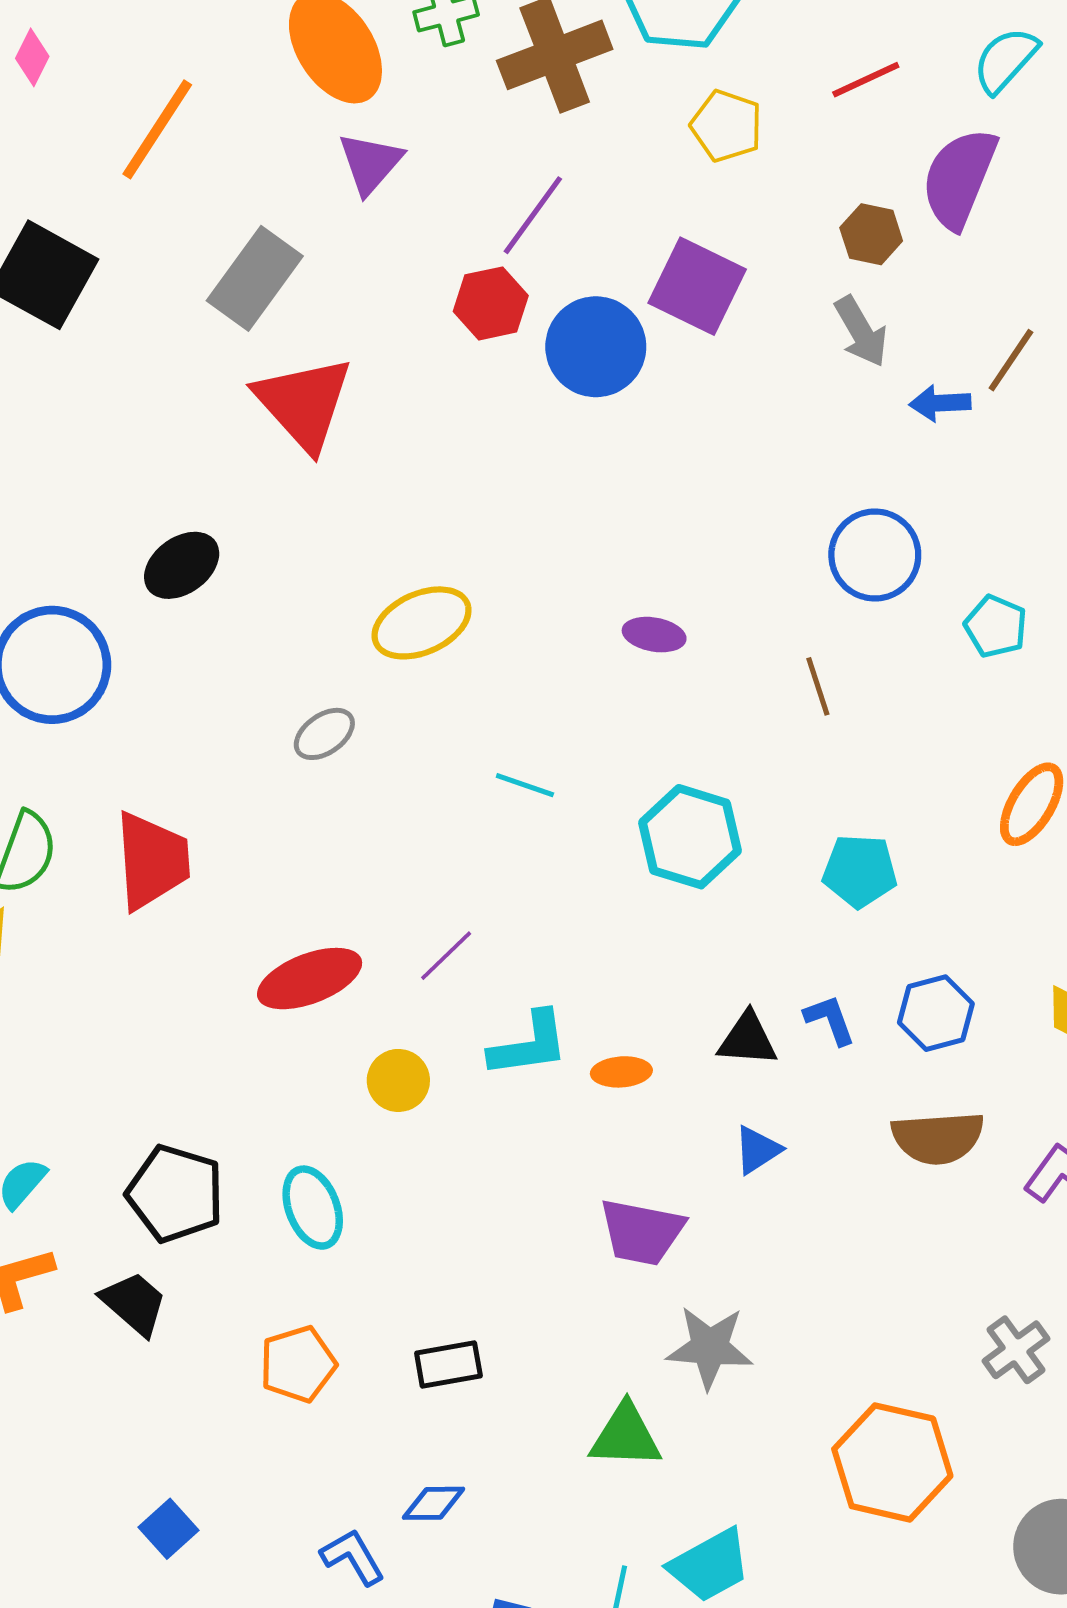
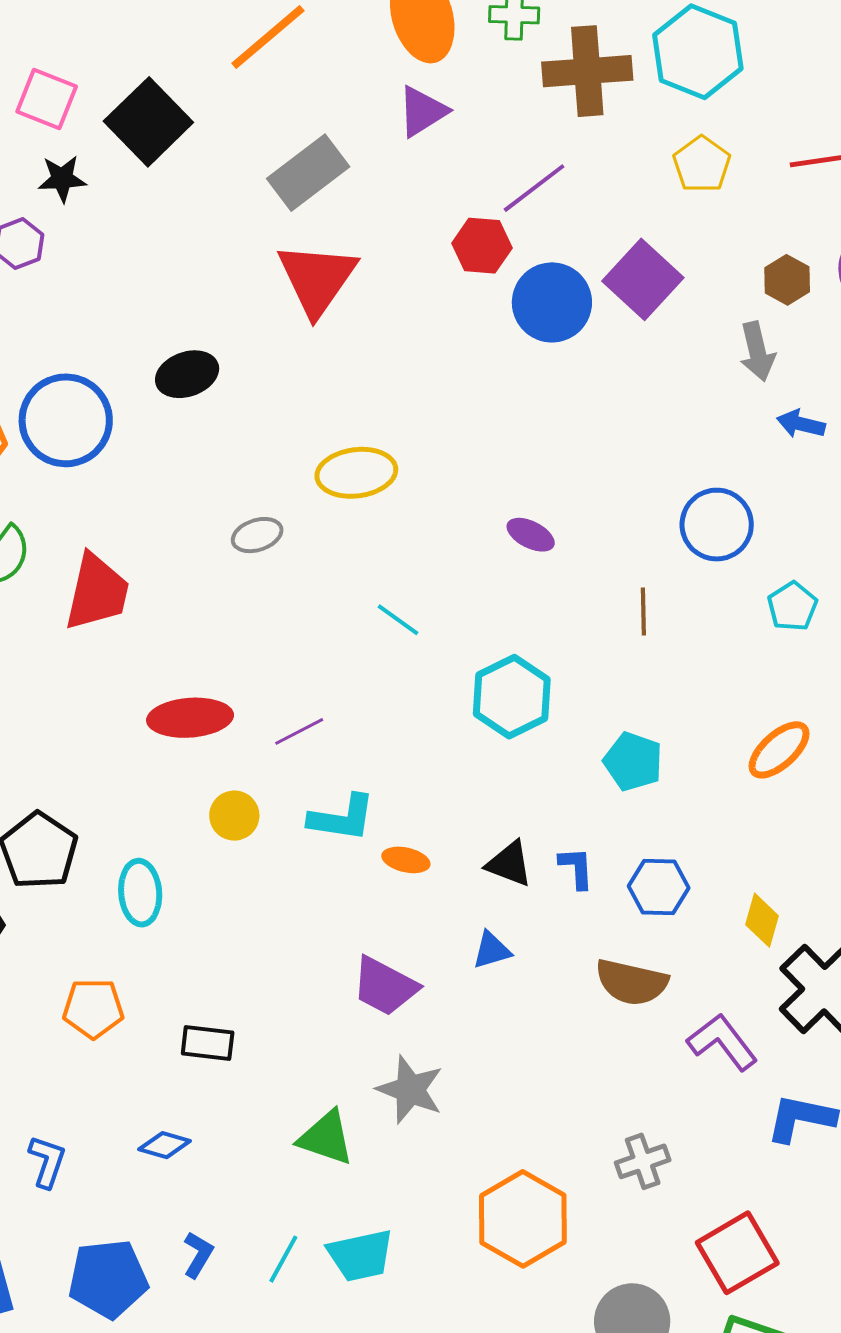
blue L-shape: (353, 1557) -> (47, 1162), moved, turned 32

